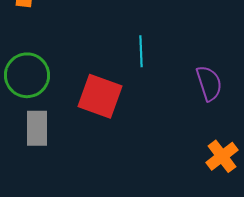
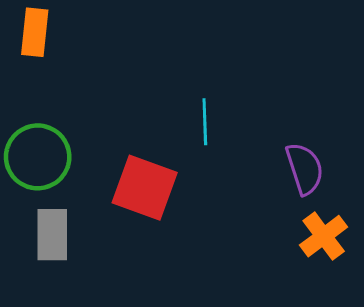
orange cross: (222, 156) -> (324, 236), moved

